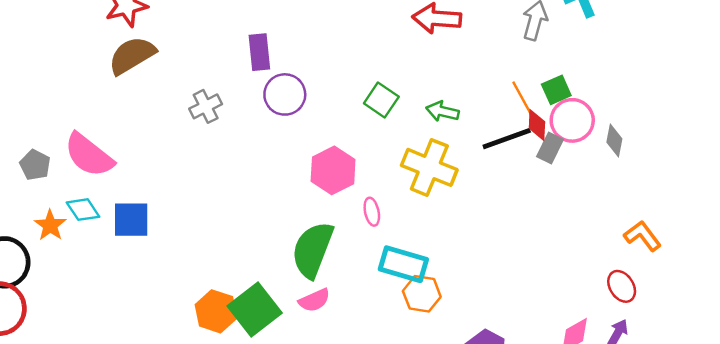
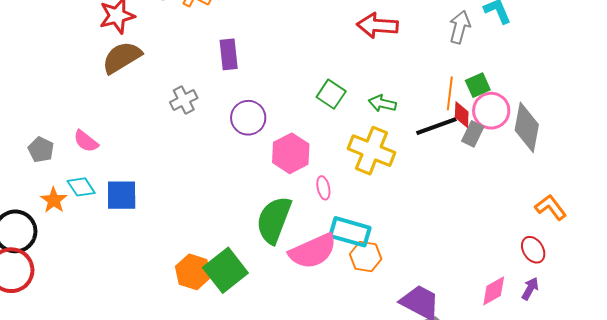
purple circle: (285, 94) -> (248, 118), moved
orange line: (523, 100) -> (450, 93), turned 36
gray diamond: (614, 140) -> (527, 127), size x1.8
pink semicircle: (89, 155) -> (86, 141), size x0.6
pink semicircle: (314, 300) -> (313, 251), moved, size x1.8

